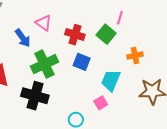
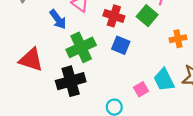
cyan trapezoid: (111, 80) -> (164, 80), moved, turned -50
black cross: (35, 96) -> (71, 81), turned -32

